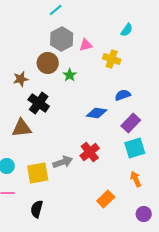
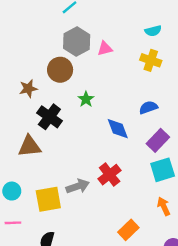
cyan semicircle: (127, 30) -> (153, 31), turned 40
yellow cross: (112, 59) -> (151, 60), moved
green star: (70, 75) -> (86, 99), moved
blue diamond: (97, 113) -> (118, 129), turned 60

